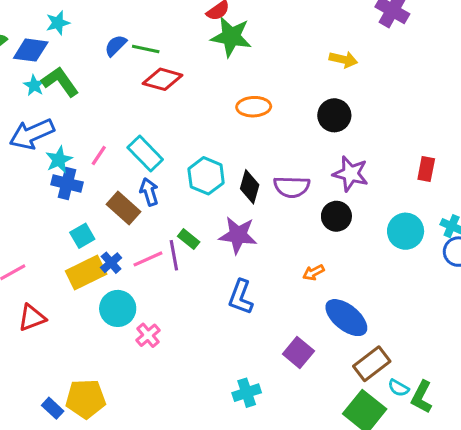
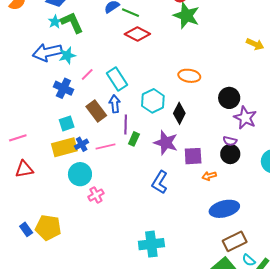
orange ellipse: (254, 107) -> (189, 76), moved
black circle: (334, 115) -> (229, 98), moved
cyan star: (59, 160) -> (67, 55), moved
purple semicircle: (292, 187) -> (230, 141), moved, size x0.6
black circle: (336, 216) -> (230, 154), moved
green rectangle: (189, 239) -> (134, 139), turned 64
purple line: (174, 255) -> (126, 125), moved
blue ellipse: (346, 318) -> (224, 209), turned -64
purple square: (298, 352) -> (193, 156), moved, turned 36
cyan cross: (247, 393) -> (151, 244), size x1.4

